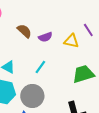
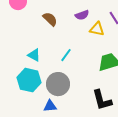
purple semicircle: (45, 37) -> (82, 15), moved

